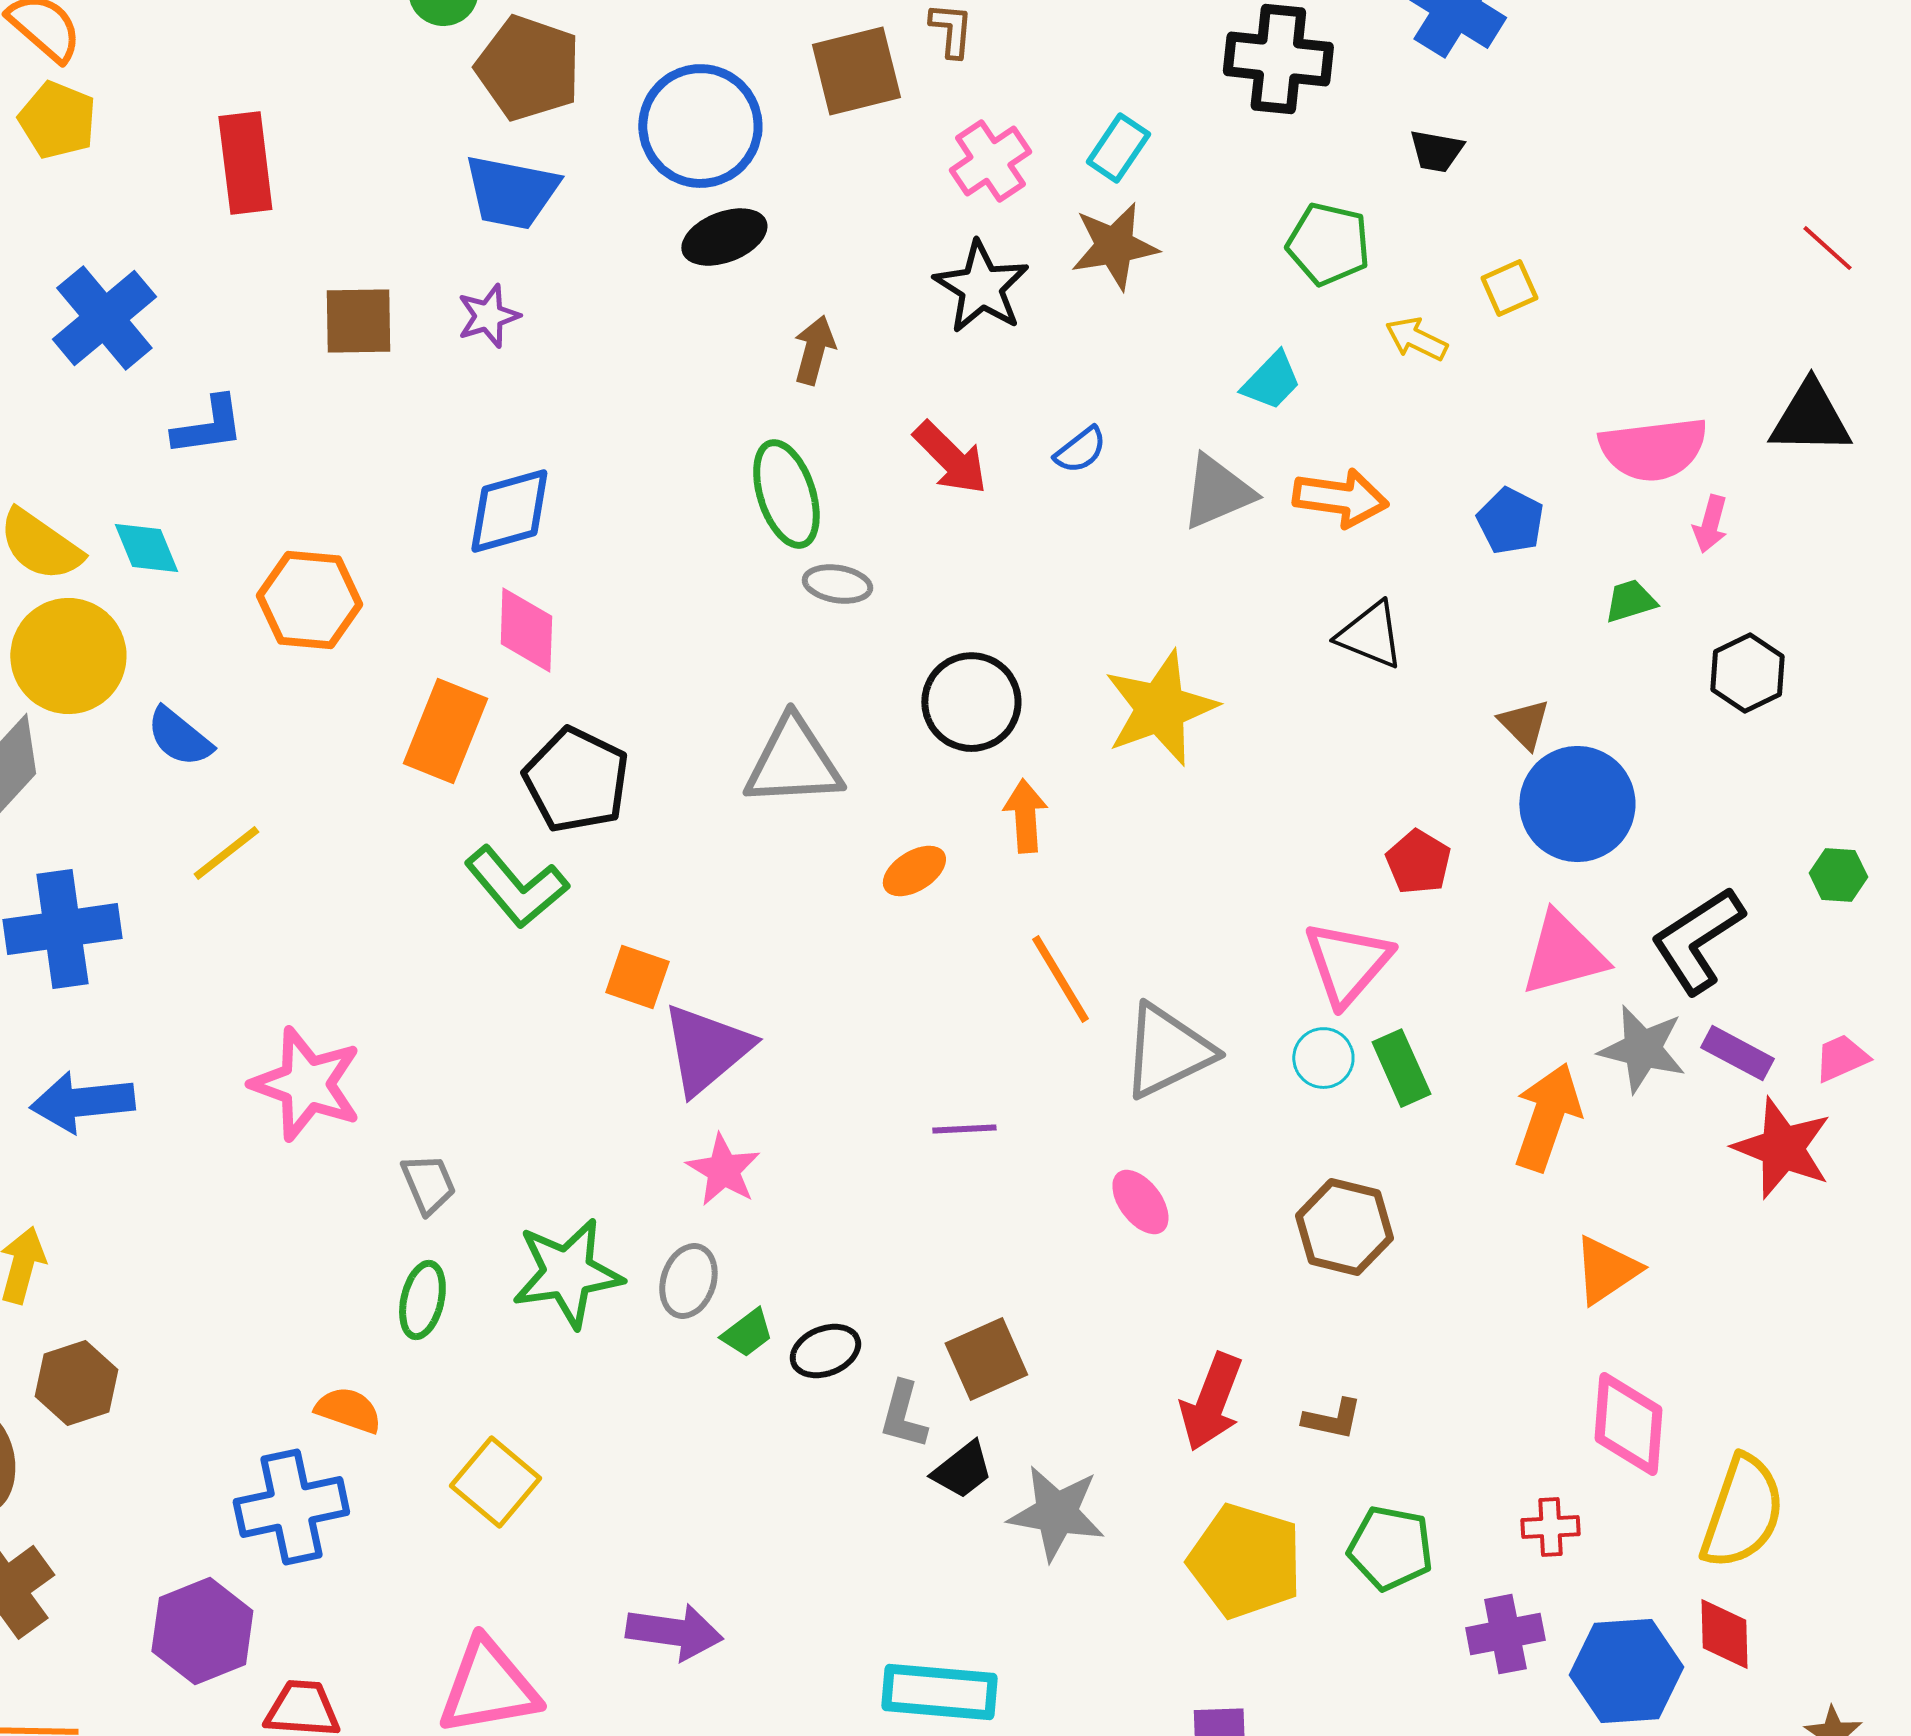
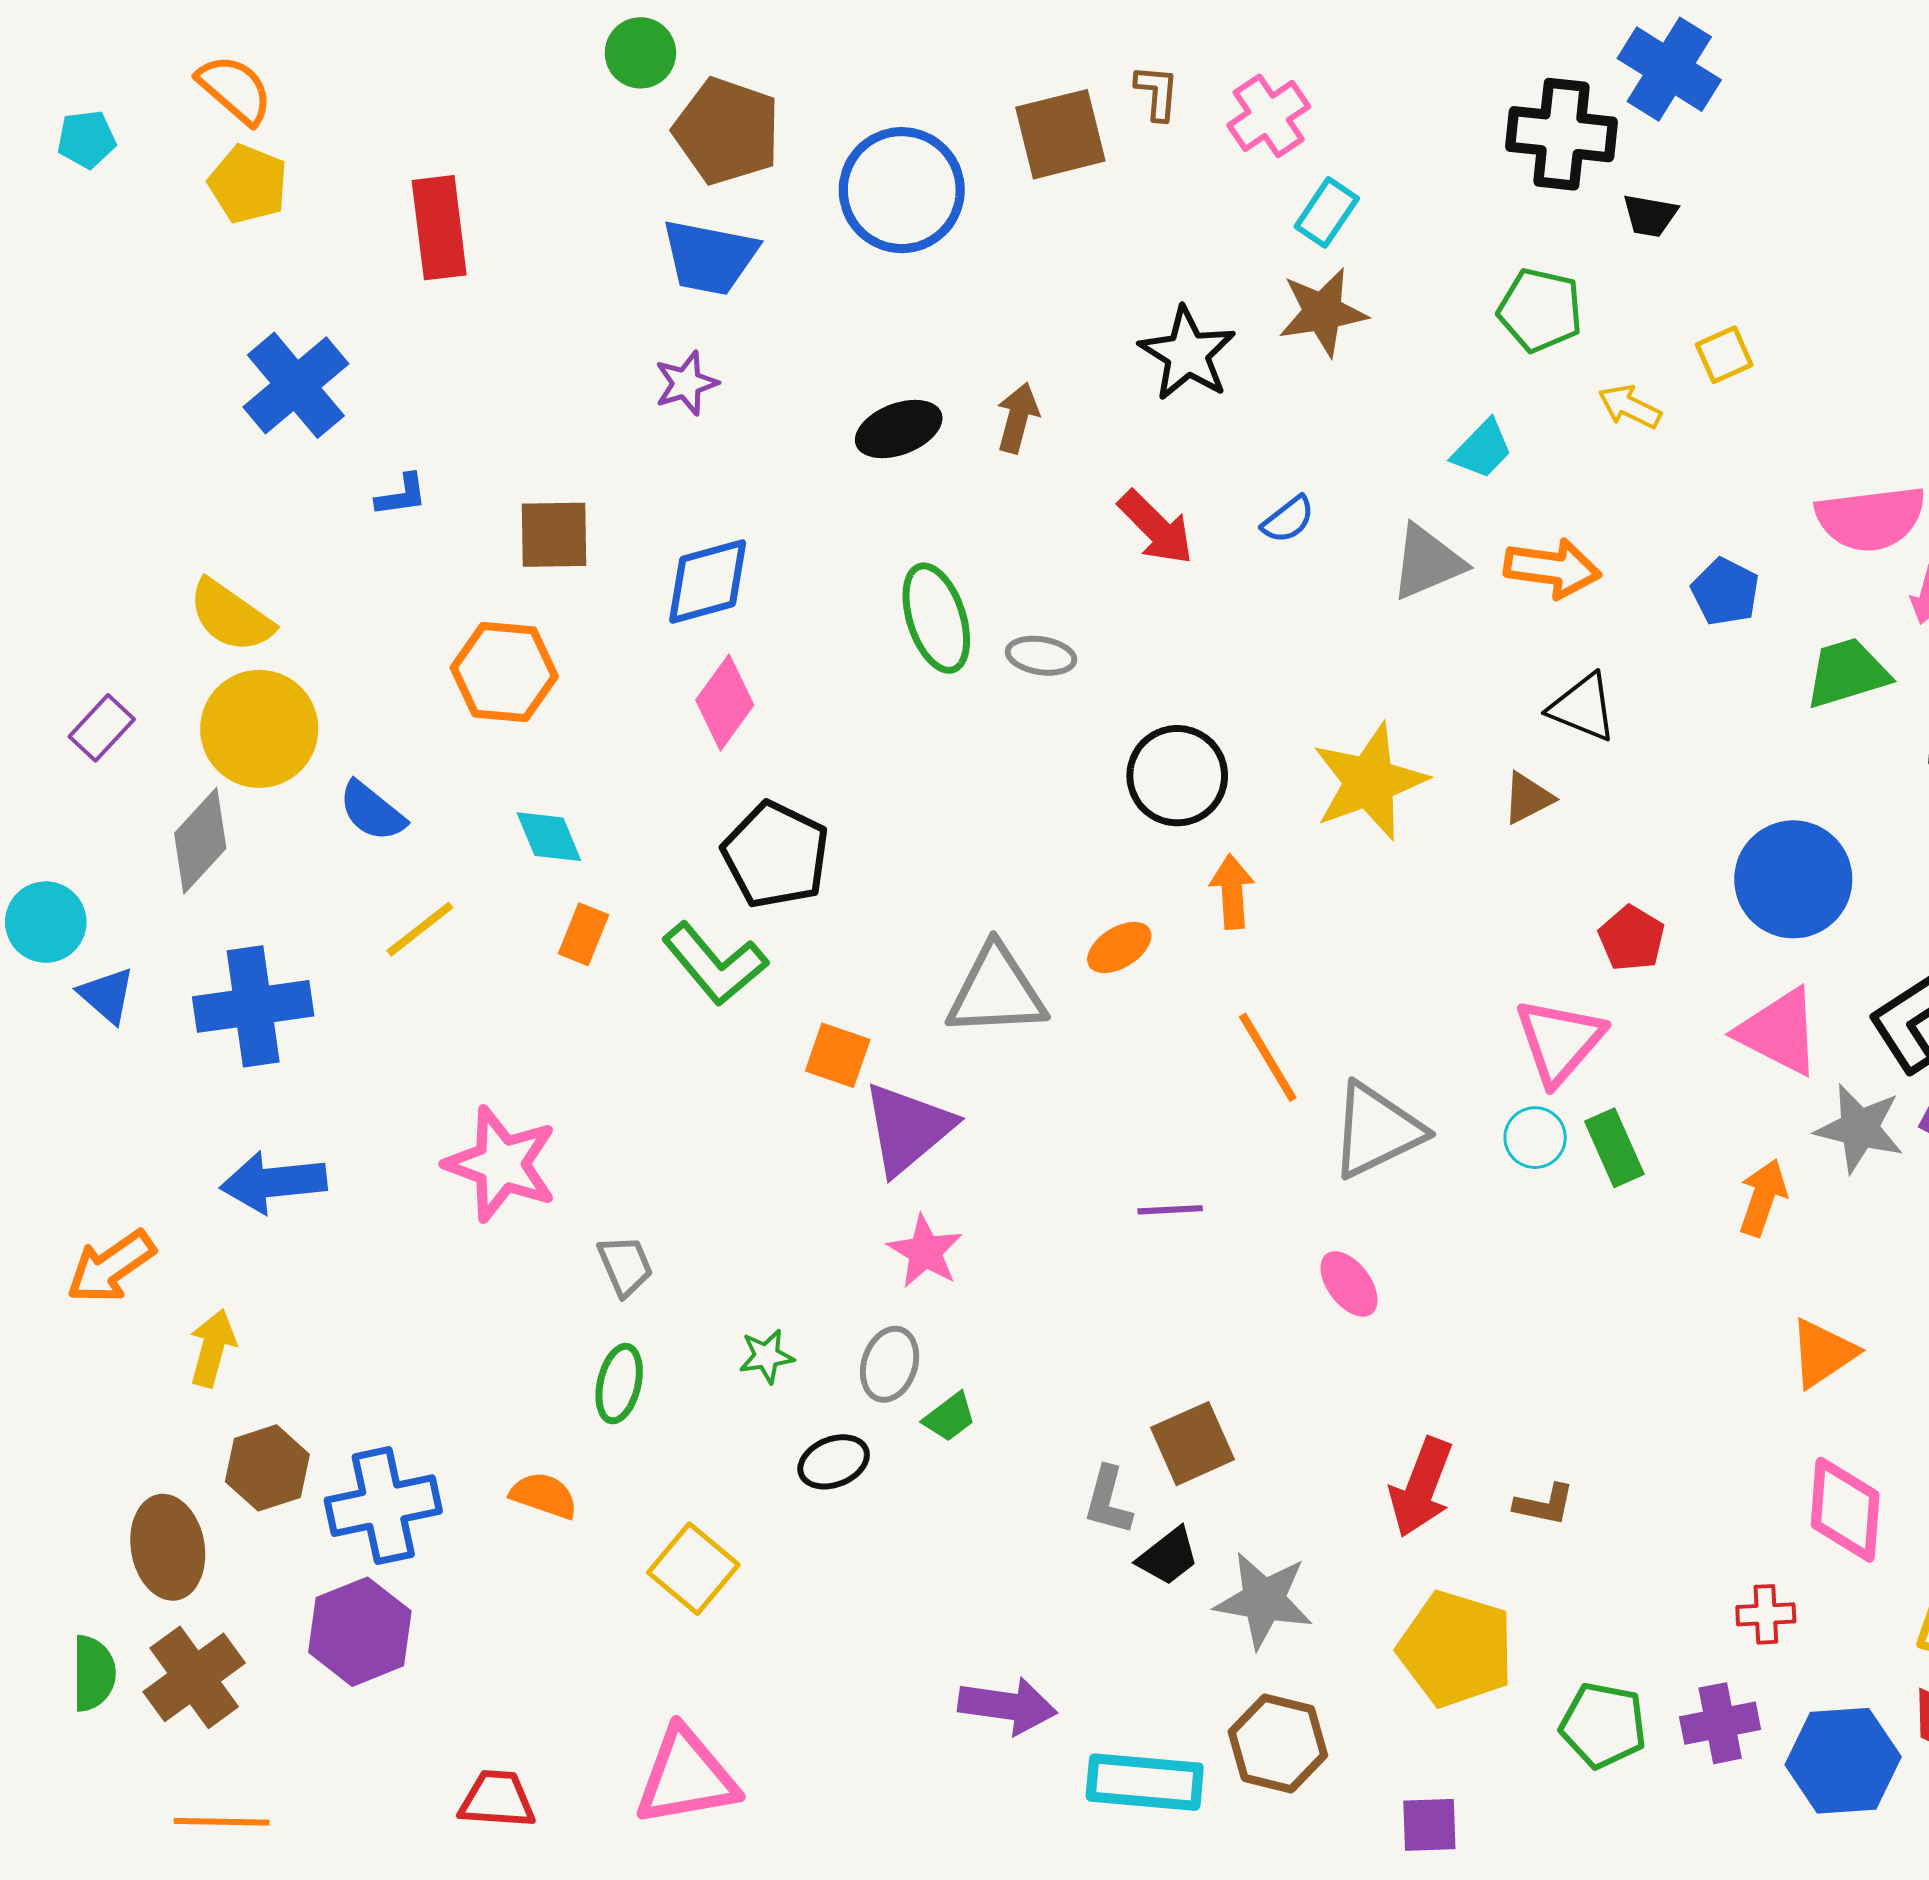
black cross: (1278, 59) -> (1561, 134), moved
pink cross: (990, 161) -> (1269, 116), moved
black ellipse: (724, 237) -> (899, 429), moved
brown square: (358, 321) -> (554, 535), moved
blue L-shape: (208, 426) -> (402, 495), size x0.7
green ellipse: (786, 494) -> (936, 618), moved
cyan diamond: (146, 548) -> (549, 837), moved
green trapezoid: (1630, 601) -> (1847, 673), size x1.6
pink diamond: (526, 630) -> (725, 702), turned 34
brown triangle: (1524, 724) -> (1528, 798), moved, turned 48
orange rectangle: (445, 731) -> (584, 934), moved, size x0.6
gray triangle: (793, 762) -> (996, 991), moved
pink triangle: (1563, 954) -> (1779, 1032), turned 42
orange arrow: (1547, 1117) -> (1763, 1198), size x0.7
brown hexagon: (1344, 1227) -> (1278, 1743), moved
green star: (567, 1273) -> (767, 1356), size x0.5
black ellipse: (825, 1351) -> (834, 1462), moved
blue cross: (291, 1507) -> (383, 1506), moved
green pentagon: (1390, 1548) -> (1603, 1725), moved
purple hexagon: (202, 1631) -> (360, 1632), moved
purple arrow: (674, 1632) -> (1007, 1706), moved

